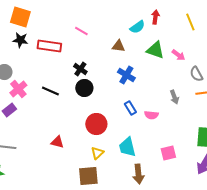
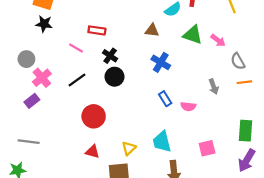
pink line: (81, 31) -> (76, 48), moved
red rectangle: (49, 46) -> (97, 30), moved, size x0.7
black line: (50, 91) -> (77, 80), turned -60
red circle: (96, 124) -> (94, 116), moved
red triangle: (57, 142) -> (92, 152), moved

